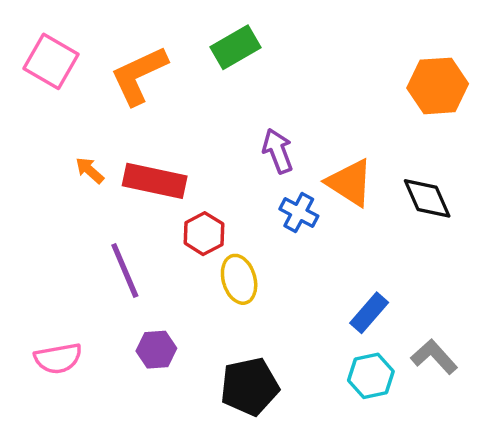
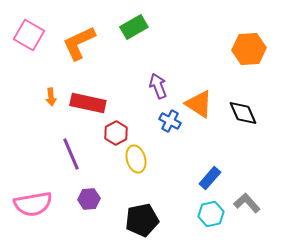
orange arrow: (90, 170) -> (51, 97), turned -138
pink semicircle: (58, 358) -> (33, 204), size x1.4

